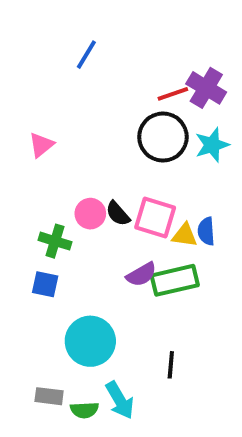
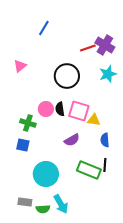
black circle: (163, 137) -> (67, 76), moved
pink triangle: (41, 145) -> (20, 66), moved
black semicircle: (118, 214) -> (60, 109), turned 32
blue semicircle: (206, 231) -> (105, 140), moved
green rectangle: (175, 280) -> (89, 170), moved, turned 35
black line: (171, 365) -> (105, 165), moved

